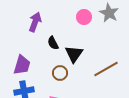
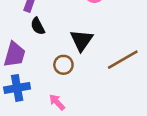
black semicircle: (53, 43) -> (38, 26), moved

